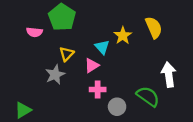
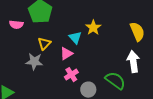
yellow semicircle: (154, 28) -> (137, 32), moved
gray star: (55, 75) -> (34, 62), turned 30
pink cross: (98, 90) -> (71, 75), turned -32

